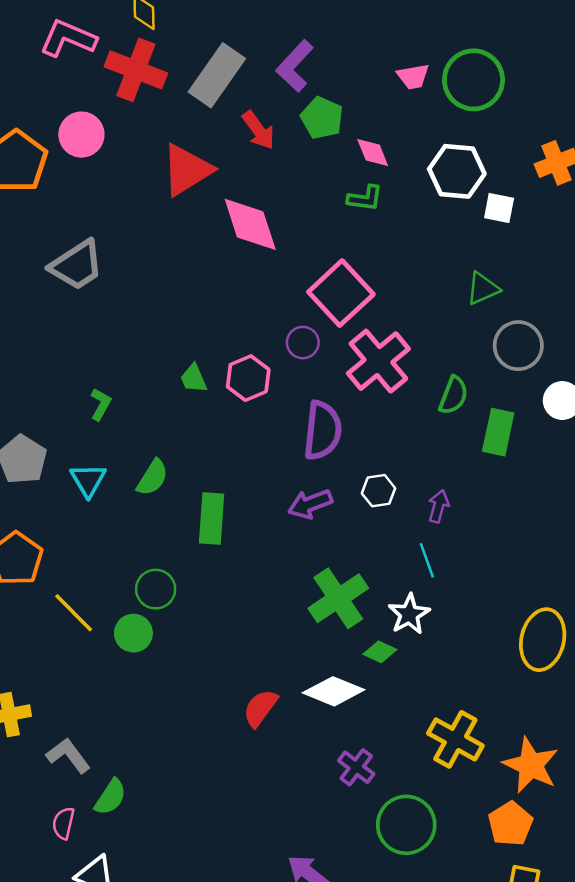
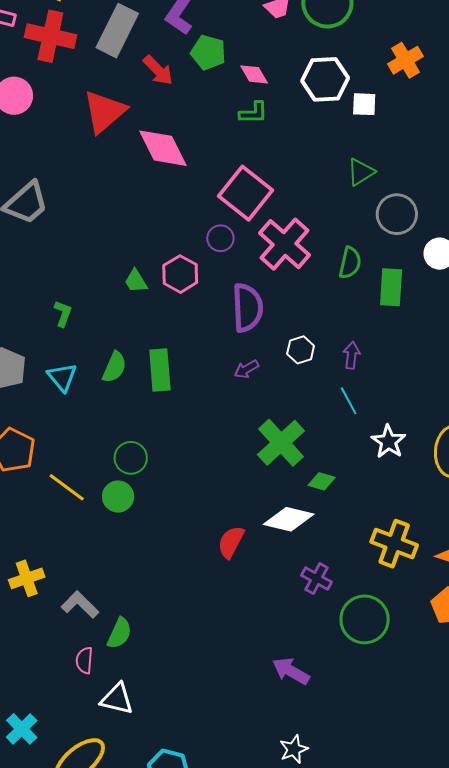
purple arrow: (310, 504) -> (246, 369), size x0.7
green rectangle: (212, 518) -> (160, 370), moved
white star: (409, 614) -> (389, 442), moved

